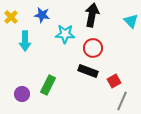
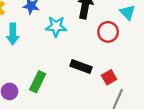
red circle: (93, 48) -> (108, 32), moved

